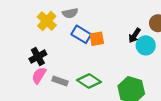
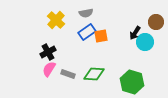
gray semicircle: (70, 13) -> (86, 13), moved
blue rectangle: (81, 34) -> (87, 32), turned -66
green diamond: (89, 81) -> (94, 74), turned -30

